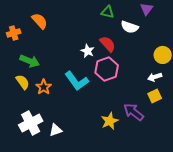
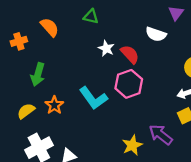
green triangle: (108, 12) -> (91, 17), moved
white star: (88, 51) -> (106, 48), moved
green arrow: (30, 61) -> (38, 74), turned 84
yellow semicircle: (23, 82) -> (26, 111), moved, turned -91

